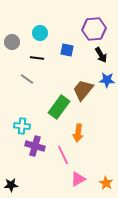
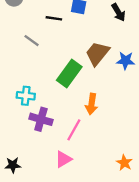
black line: (37, 58) -> (54, 18), moved
blue star: (107, 80) -> (126, 61), moved
pink line: (63, 155) -> (74, 130), turned 54
pink triangle: (78, 179) -> (63, 159), moved

